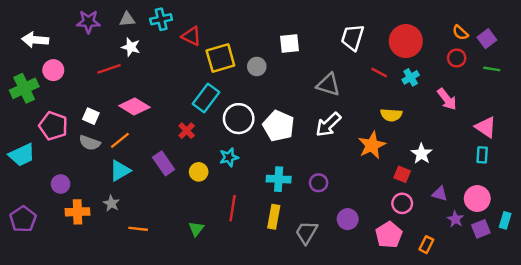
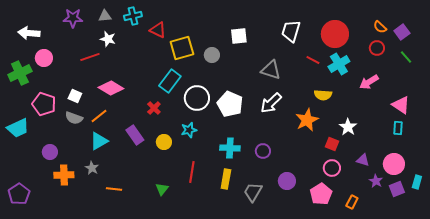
green line: (492, 69) -> (406, 57), turned 40
cyan cross: (411, 77) -> (339, 64), size x1.5
pink arrow: (447, 99) -> (369, 82), turned 96
purple pentagon: (23, 219) -> (19, 194), moved

